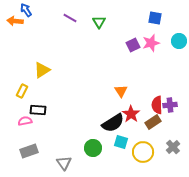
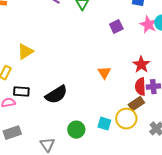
pink star: (151, 43) -> (148, 25), moved, turned -30
red star: (131, 114) -> (141, 65), moved
black semicircle: (113, 123) -> (56, 95), moved
yellow circle: (143, 152) -> (126, 119), moved

